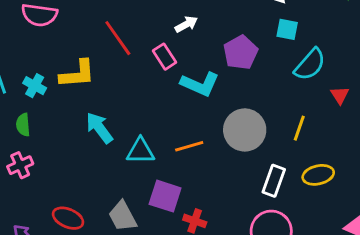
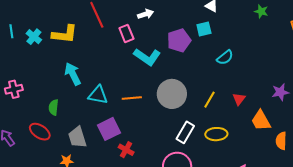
cyan square: (287, 29) -> (204, 29), moved, turned -35
cyan semicircle: (310, 64) -> (225, 57), size x0.7
red triangle: (340, 95) -> (239, 99), moved
green semicircle: (23, 125) -> (54, 107), moved
purple square: (165, 196) -> (109, 129), turned 35

